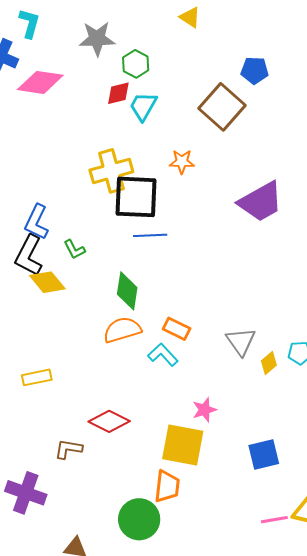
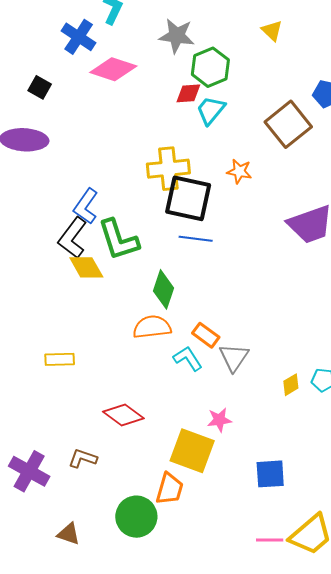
green hexagon: (136, 64) -> (210, 67), size x1.4
green L-shape: (74, 249) -> (118, 240), size x2.0
gray triangle: (241, 341) -> (234, 357), moved
brown L-shape: (68, 449) -> (83, 458), moved

